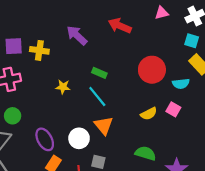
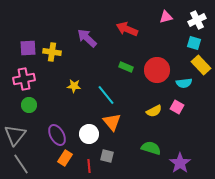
green rectangle: (99, 73) -> (126, 67), moved
green circle: (13, 116) -> (29, 105), moved

